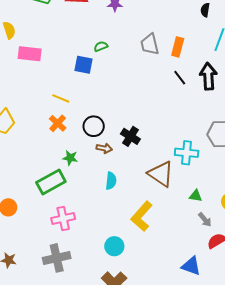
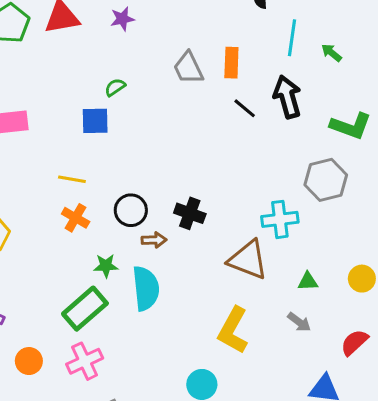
cyan semicircle: (111, 181) -> (146, 288), moved, size x1.6
pink cross: (63, 219) -> (85, 361), moved
gray arrow: (205, 220) -> (299, 322), moved

